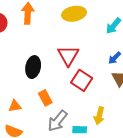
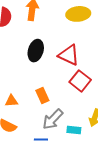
red triangle: (68, 56) -> (69, 55), turned -40
black ellipse: (33, 67) -> (36, 51), moved

